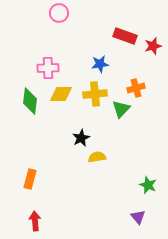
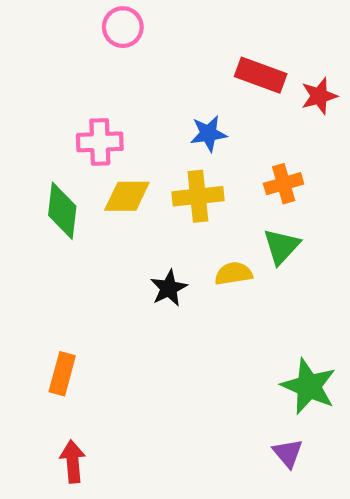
green triangle: (121, 109) -> (282, 246), moved
yellow semicircle: (97, 157) -> (233, 274), moved
green star: (148, 185) -> (309, 386), size x1.5

